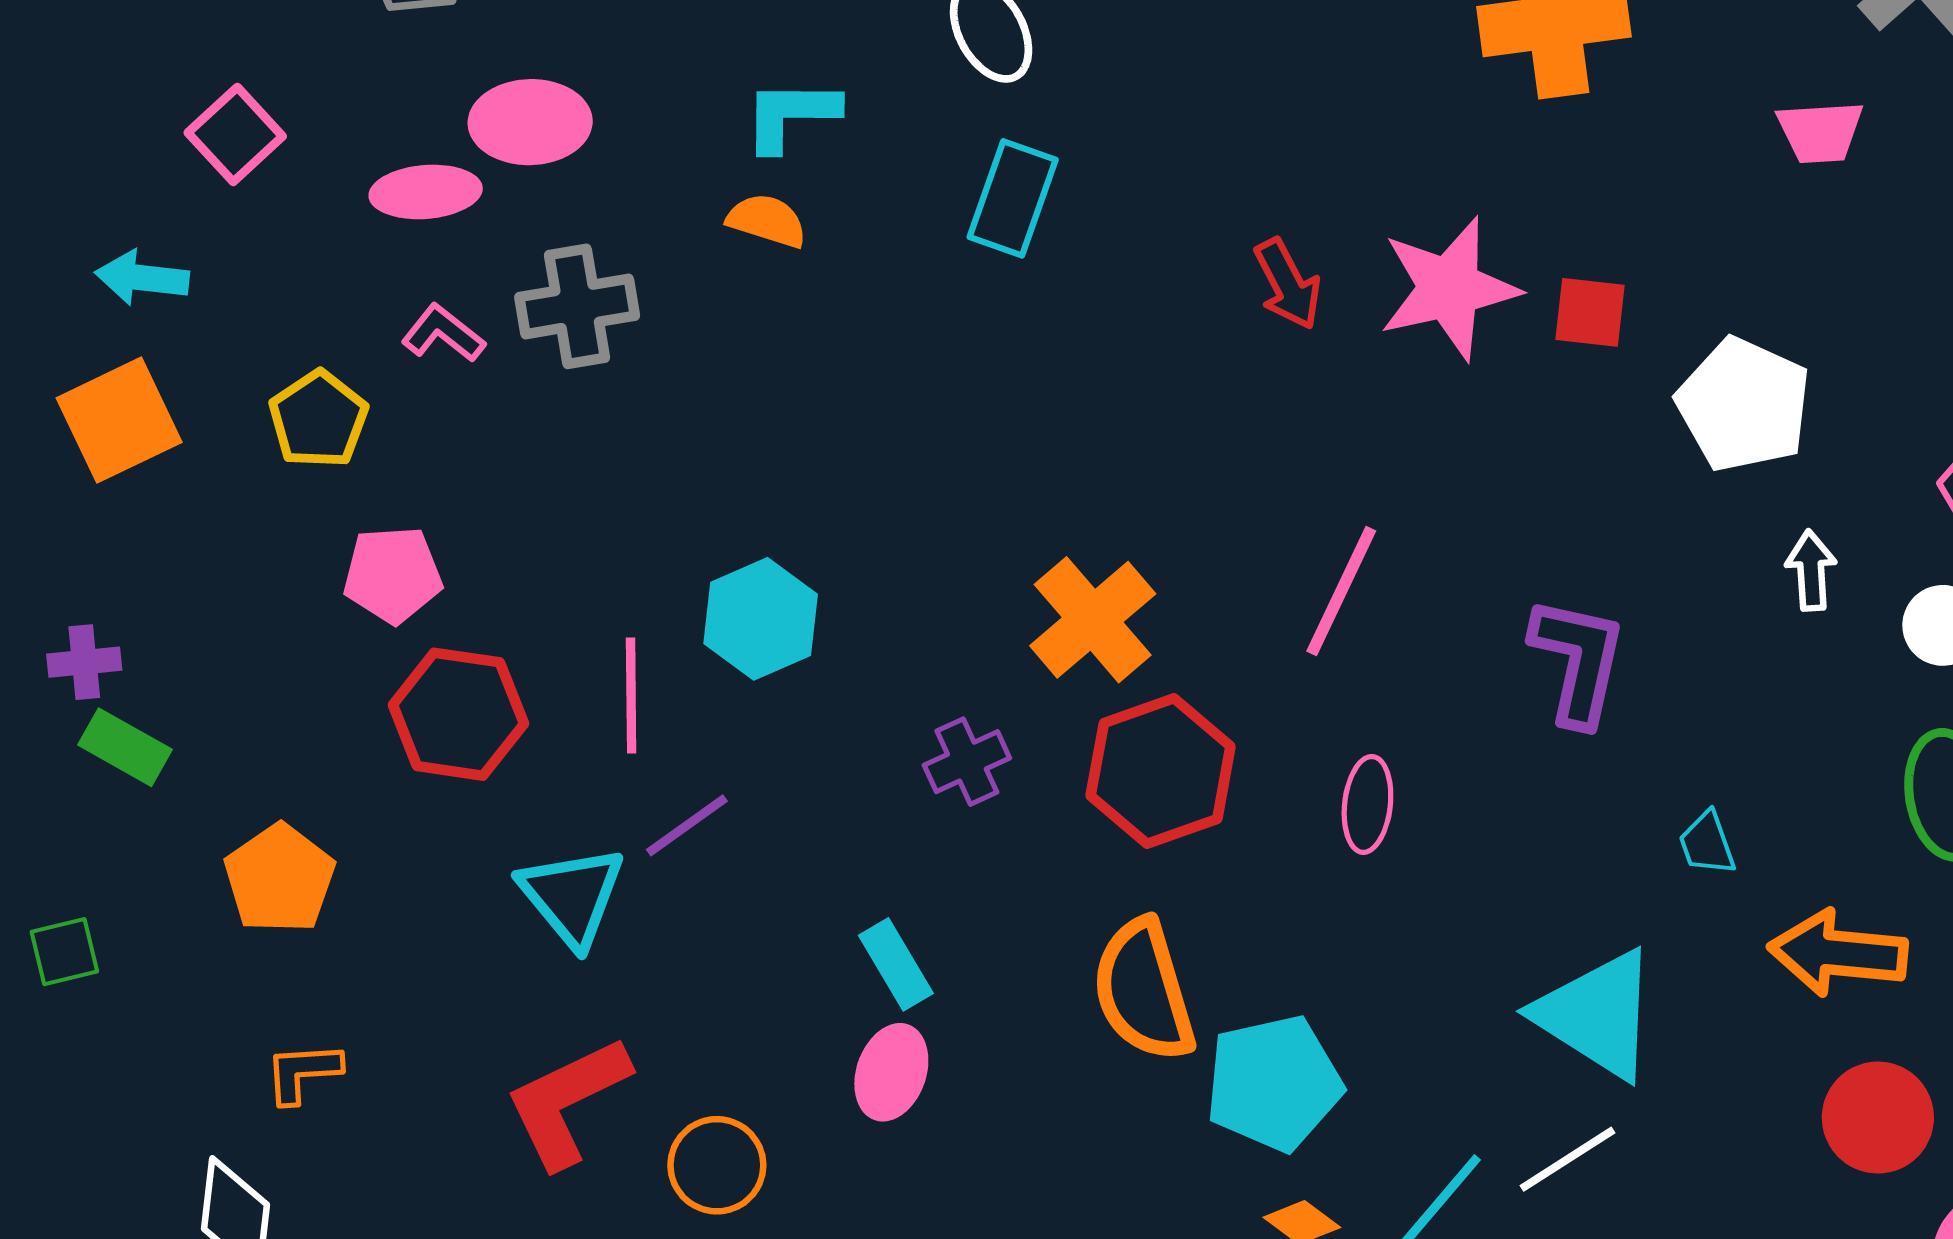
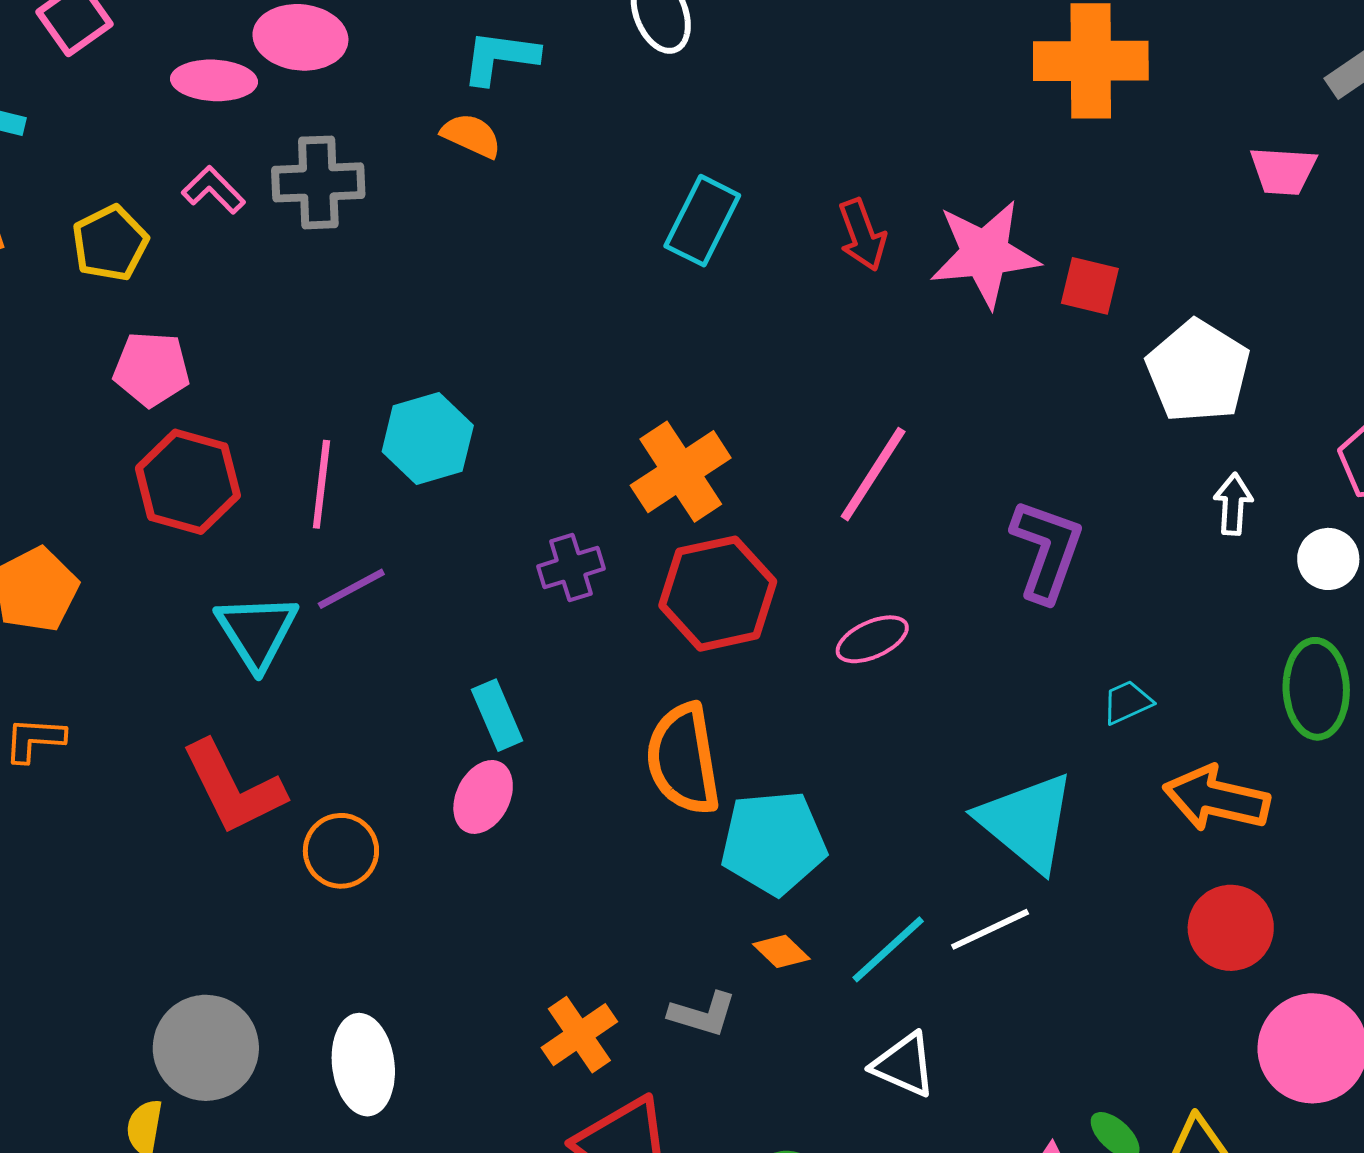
cyan rectangle: (1013, 198) -> (702, 221), moved
pink ellipse: (1367, 804) -> (872, 639), turned 52
cyan trapezoid: (1707, 843) -> (1127, 702), turned 78
red L-shape: (567, 1102) -> (233, 788), turned -98

